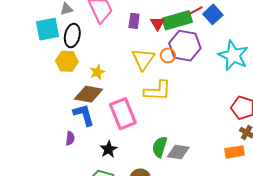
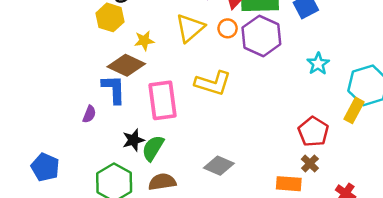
orange circle: (168, 55) -> (228, 28), moved
cyan star: (233, 56) -> (318, 64), size x0.6
yellow triangle: (143, 59) -> (190, 28), moved
green semicircle: (160, 147) -> (153, 148), moved

